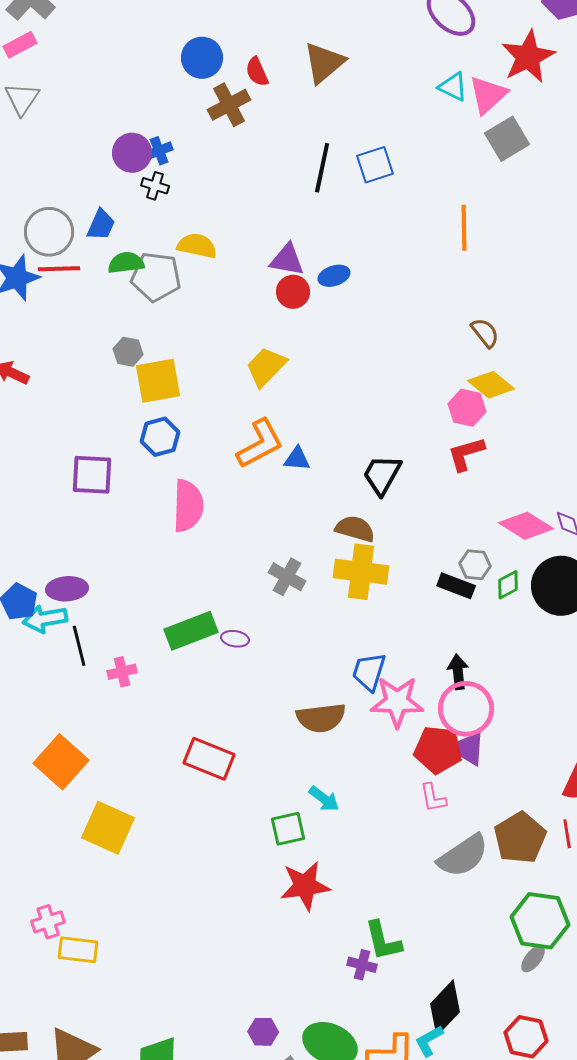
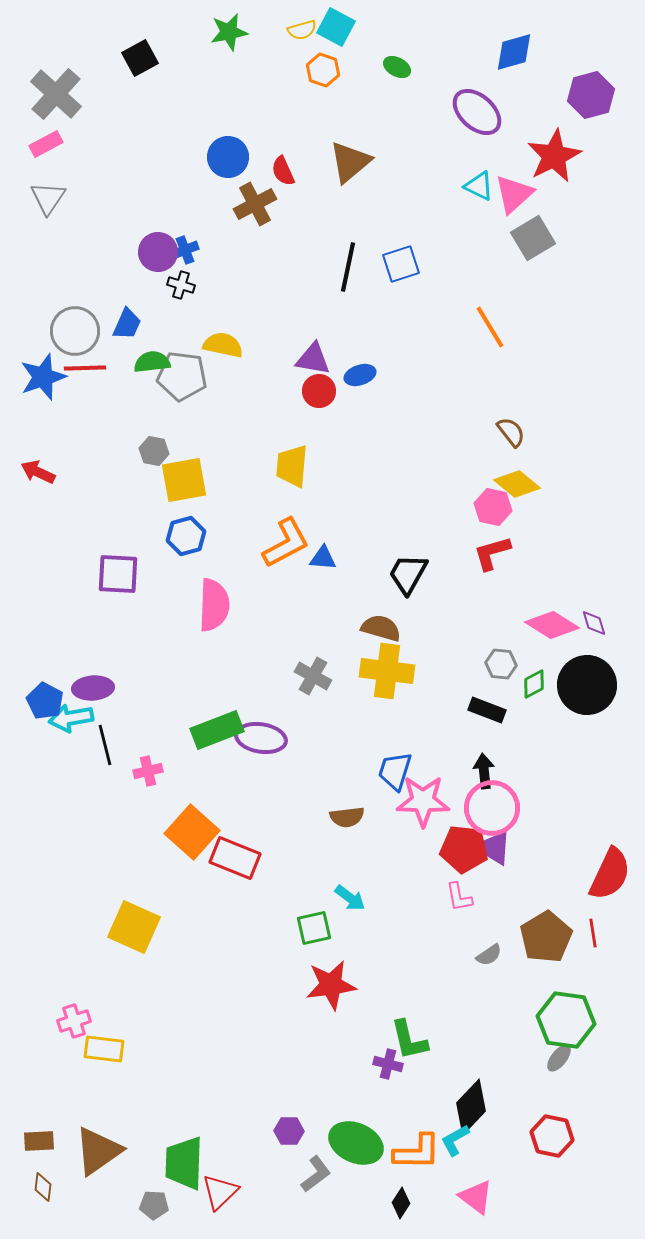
orange line: (464, 228) -> (490, 327), turned -30
yellow trapezoid: (266, 367) -> (292, 466), turned -39
black rectangle: (456, 586) -> (487, 710), moved
purple ellipse: (235, 639) -> (261, 738), size x1.8
brown semicircle: (321, 718) -> (347, 817), size x0.7
orange square: (61, 762) -> (192, 832), moved
gray semicircle: (463, 856) -> (489, 955), size x0.5

